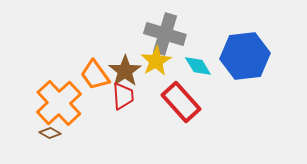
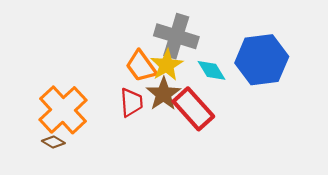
brown star: (125, 71) -> (163, 94), moved
orange trapezoid: (95, 75) -> (141, 66), moved

